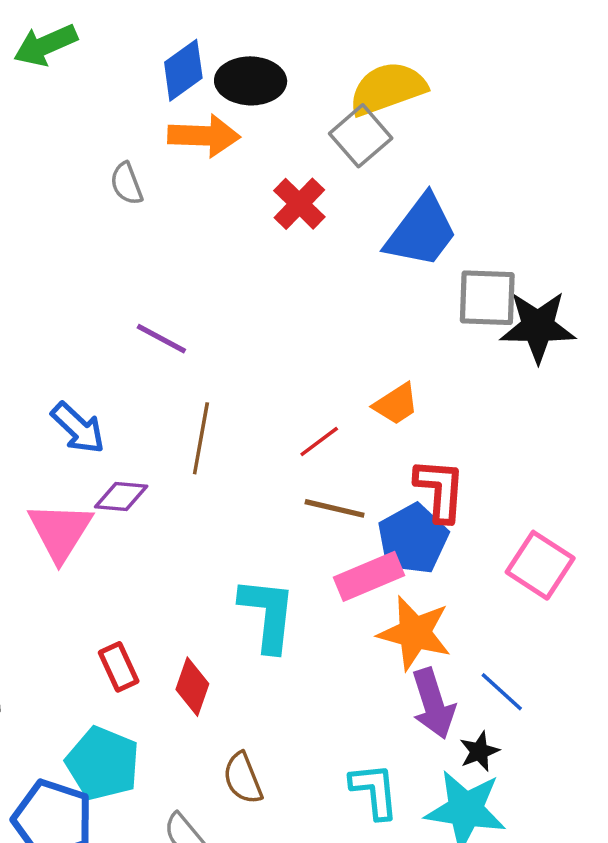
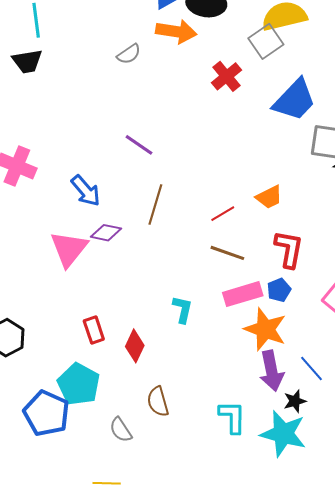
gray semicircle: (127, 184) -> (129, 54), turned -110
blue pentagon: (413, 539) -> (279, 290), moved, size x0.6
cyan L-shape: (268, 614) -> (182, 309), size x0.6

